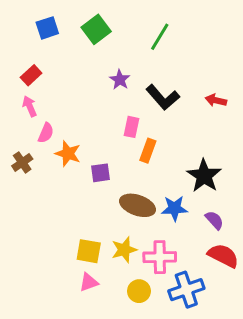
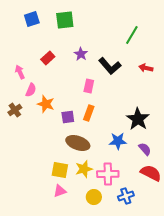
green square: (96, 29) -> (65, 20), turned 30
green line: (160, 37) -> (132, 35), moved
red rectangle: (31, 75) -> (48, 58), moved
orange rectangle: (148, 151) -> (89, 113), moved
brown ellipse: (138, 205) -> (78, 143), moved
blue cross: (186, 290) -> (126, 196), size x0.7

